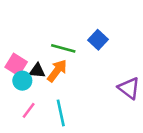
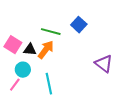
cyan circle: (22, 81) -> (23, 70), moved
pink line: (29, 110) -> (15, 85), moved

